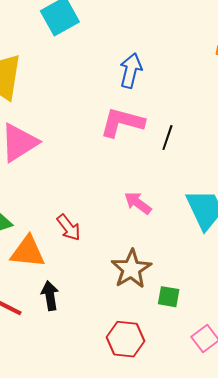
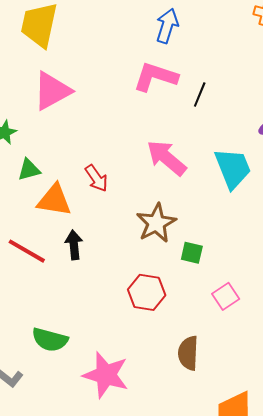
pink arrow: (138, 203) -> (167, 158), size x1.5

